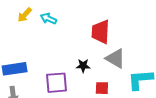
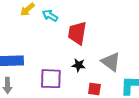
red trapezoid: (101, 32) -> (77, 33), moved

